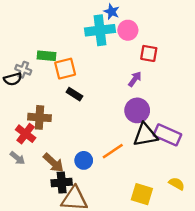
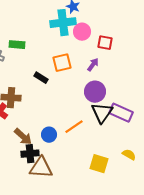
pink circle: (128, 30) -> (82, 32), moved
orange square: (65, 69) -> (62, 63), moved
black triangle: (145, 135) -> (102, 113), turned -45

